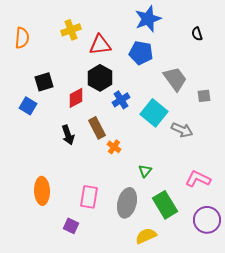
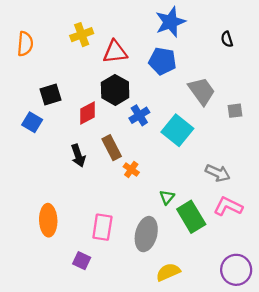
gray arrow: (182, 130) -> (218, 173), moved
green rectangle: (165, 205) -> (191, 217), moved
purple circle: (207, 220) -> (236, 270), moved

